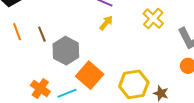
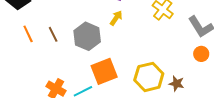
gray hexagon: (66, 51) -> (87, 36), moved
orange square: (90, 75) -> (104, 71), turned 32

